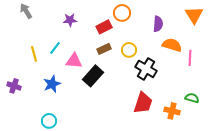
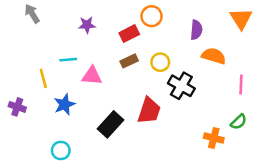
cyan line: (55, 48) -> (68, 60), turned 48
yellow line: (34, 54) -> (43, 78), moved
pink line: (190, 58) -> (241, 85), moved
black rectangle: (93, 76) -> (111, 124), moved
green semicircle: (192, 98) -> (239, 122), turned 120
red trapezoid: (143, 103) -> (149, 111), moved

